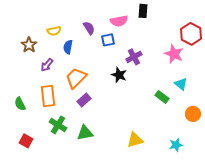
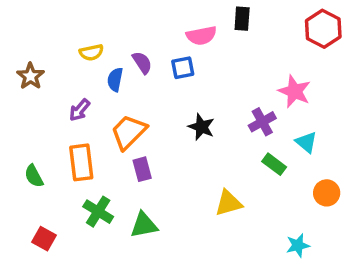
purple semicircle: (89, 28) -> (142, 63), moved
red hexagon: (191, 34) -> (323, 29), moved
brown star: (29, 45) -> (30, 76), moved
purple cross: (134, 57) -> (262, 122), moved
purple rectangle: (84, 100) -> (142, 169), turned -64
yellow triangle: (135, 140) -> (228, 203), moved

